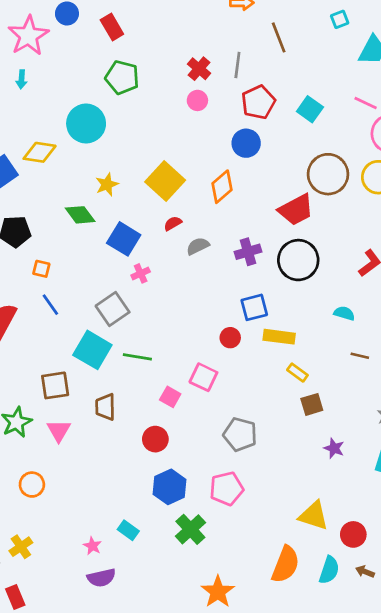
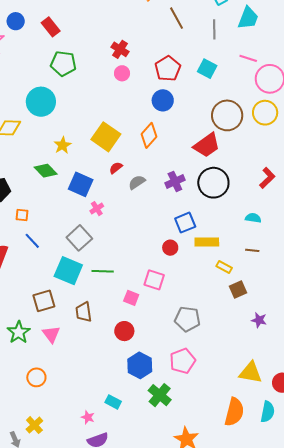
gray line: (237, 65) -> (214, 29), moved
brown line: (360, 356) -> (252, 250), moved

